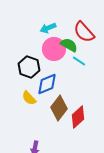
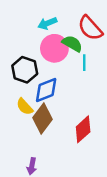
cyan line: (79, 61) -> (84, 63), turned 56
brown diamond: (59, 108) -> (43, 119), moved

